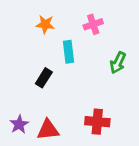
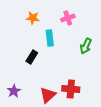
red triangle: (48, 130) -> (48, 95), moved, turned -36

